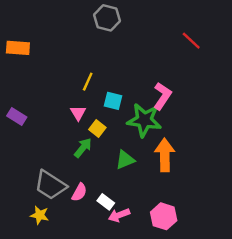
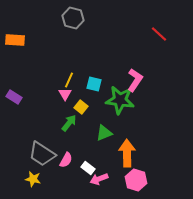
gray hexagon: (107, 18) -> (73, 18), moved
yellow line: (88, 82) -> (69, 80), moved
orange arrow: (165, 155) -> (127, 153), moved

